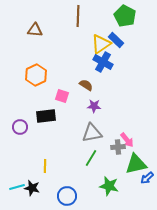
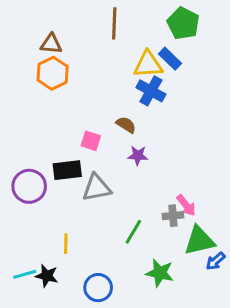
yellow triangle: (101, 44) -> (148, 64), turned 30
orange hexagon: (36, 75) -> (53, 73), moved
purple circle: (20, 127) -> (29, 186), size x1.5
gray triangle: (92, 133) -> (97, 188), moved

